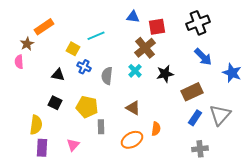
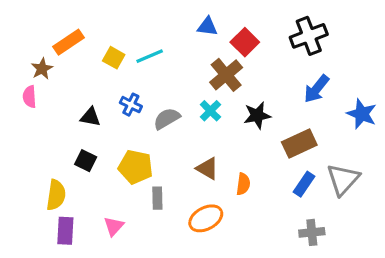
red square: (157, 27) -> (245, 42), turned -36
yellow square: (73, 49) -> (114, 58), moved
blue arrow: (203, 57) -> (317, 89), turned 84
gray semicircle: (107, 76) -> (167, 119), turned 54
orange semicircle: (156, 129) -> (243, 184), moved

